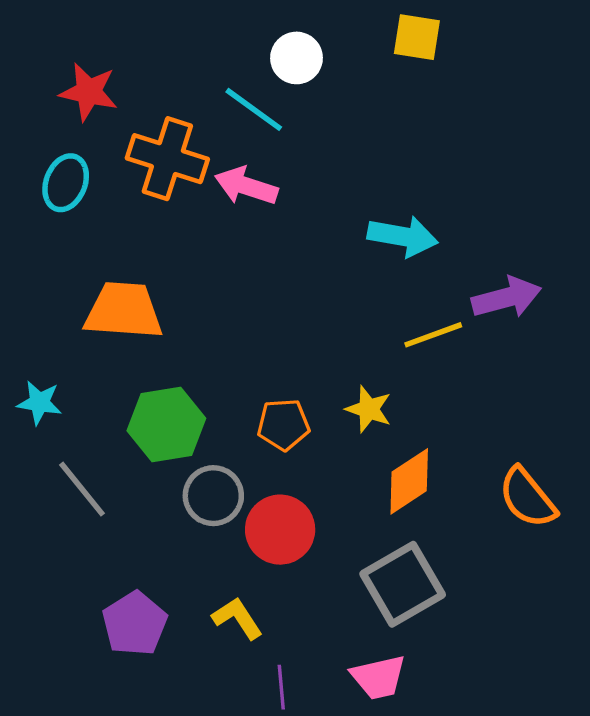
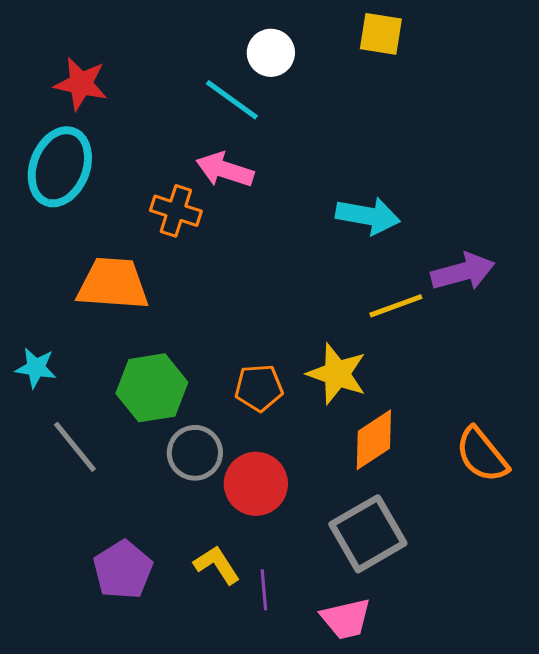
orange cross: (167, 159) -> (176, 211), moved, size x0.7
cyan ellipse: (66, 183) -> (60, 167), size x1.5
yellow star: (369, 409) -> (337, 374), size x1.4
purple line: (281, 687) -> (264, 590), moved

